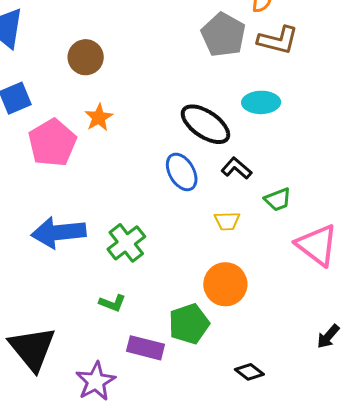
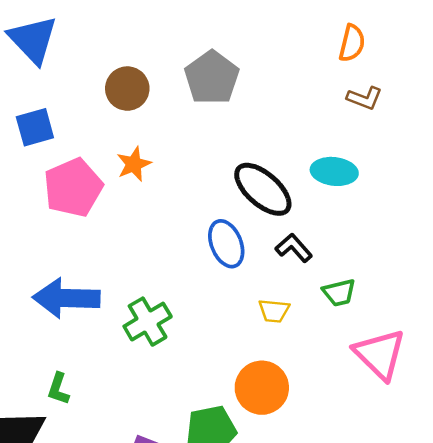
gray pentagon: (223, 35) -> (212, 78), moved
brown L-shape: (278, 40) -> (365, 98), size x0.7
green L-shape: (112, 303) -> (58, 389), moved, turned 80

